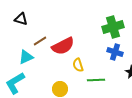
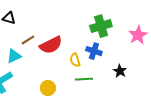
blue cross: (115, 52) -> (94, 51), moved
yellow semicircle: (78, 65) -> (75, 60), moved

